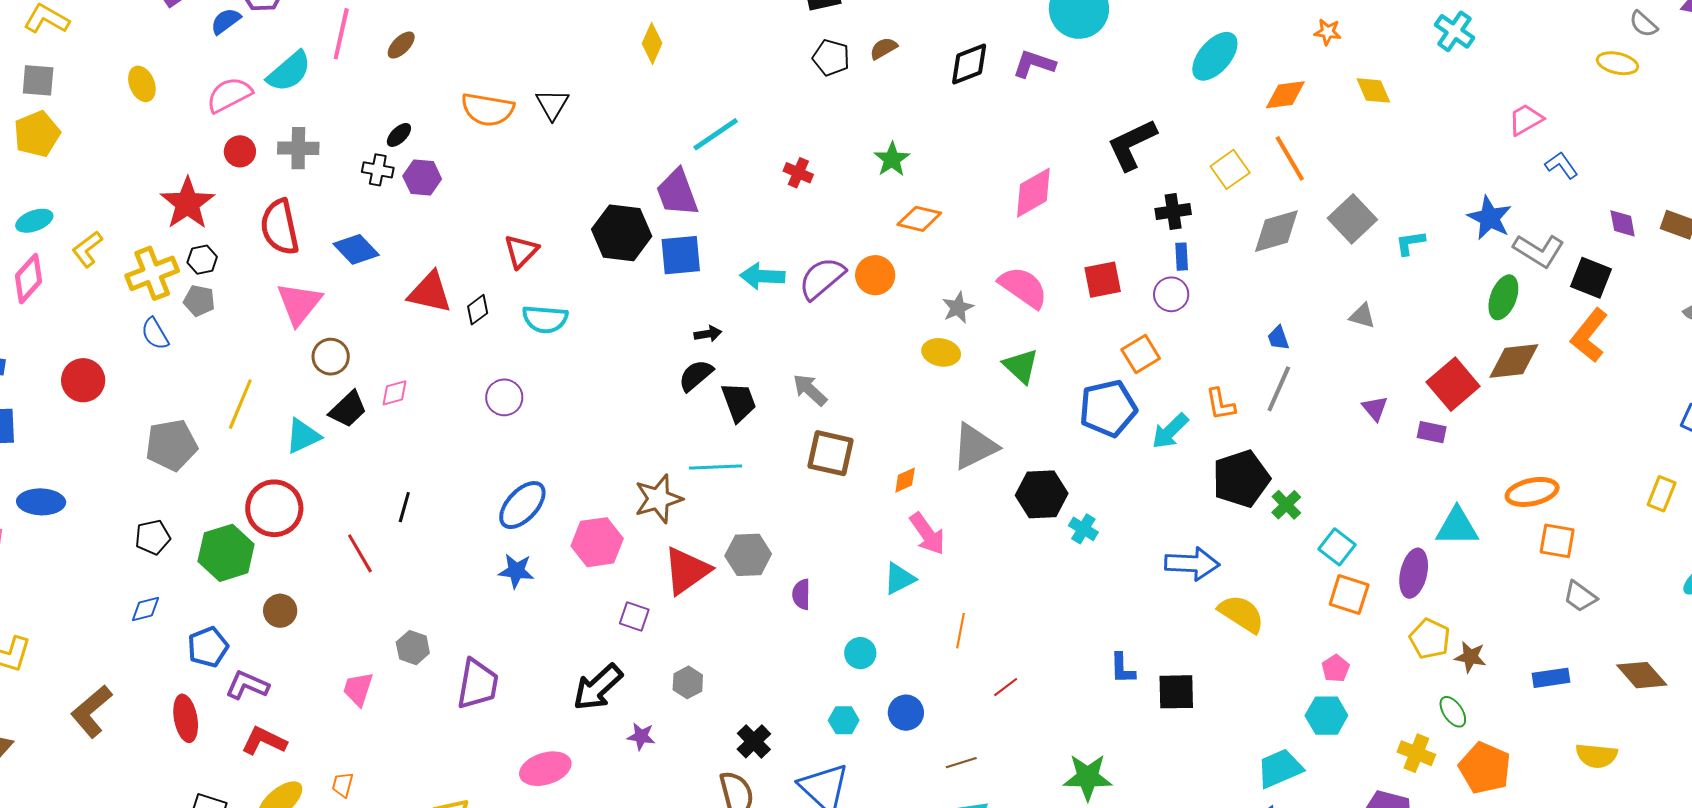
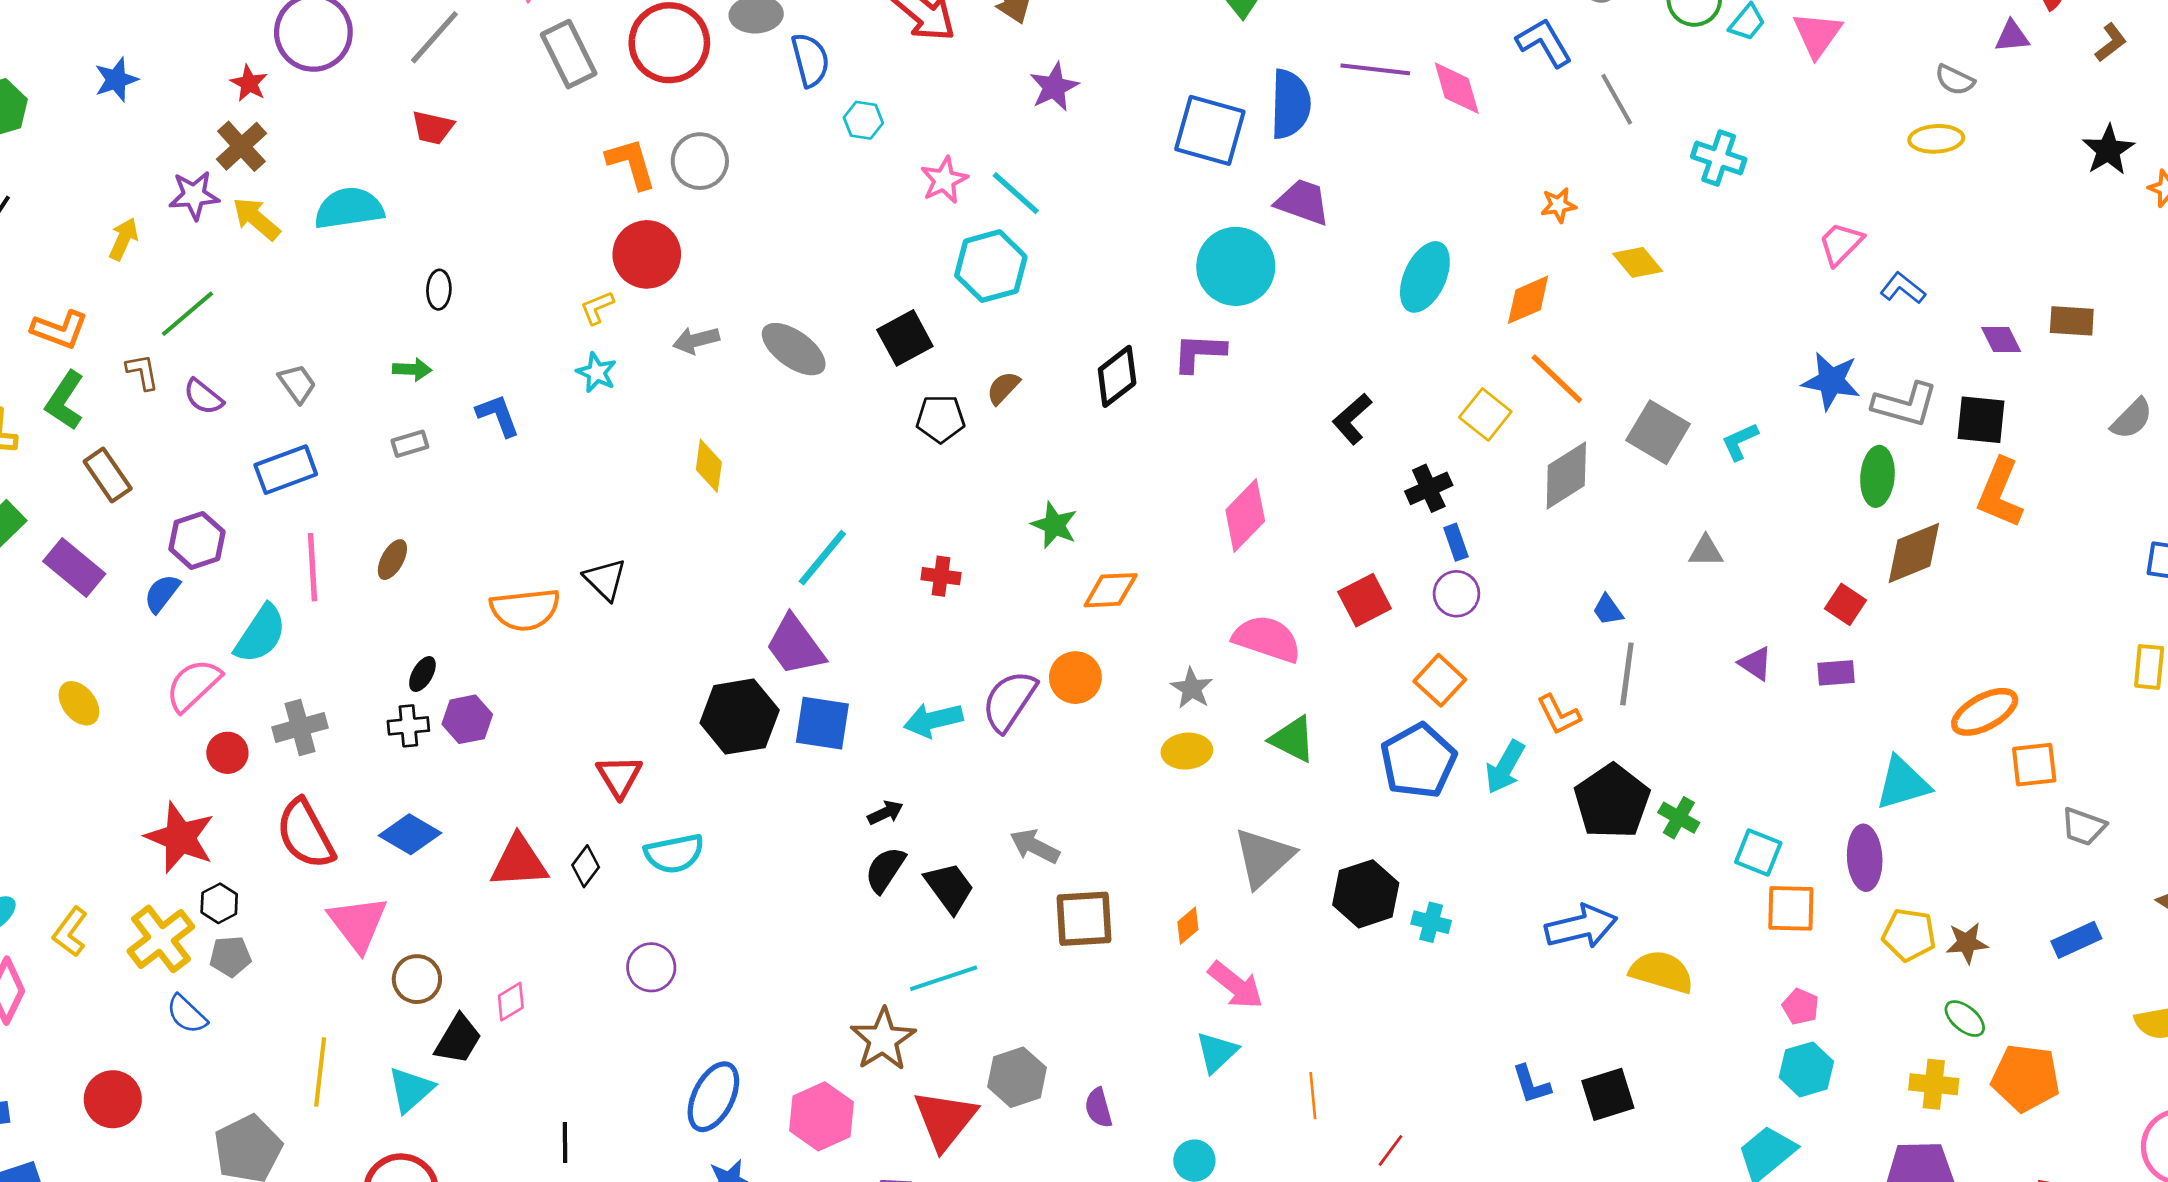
black L-shape: (1132, 145) -> (1352, 419), size x0.7
blue square: (681, 255) -> (822, 723), turned 30
red square: (1453, 384) -> (1846, 604), size x0.6

